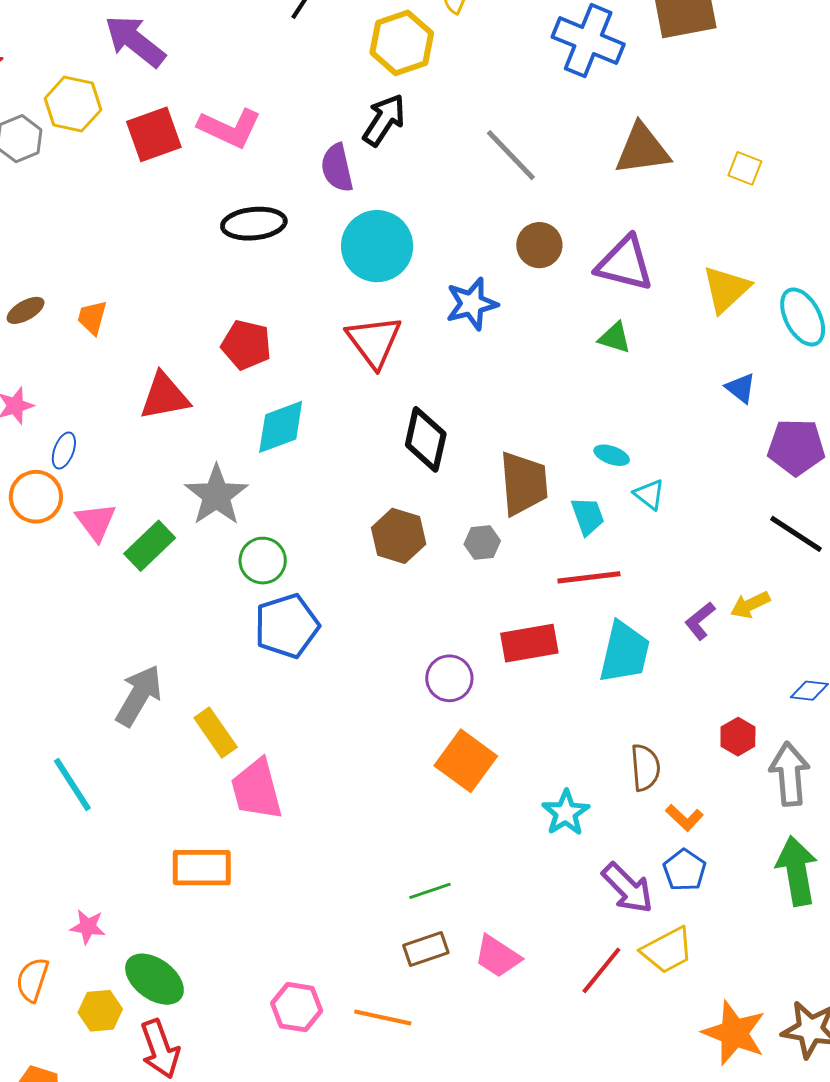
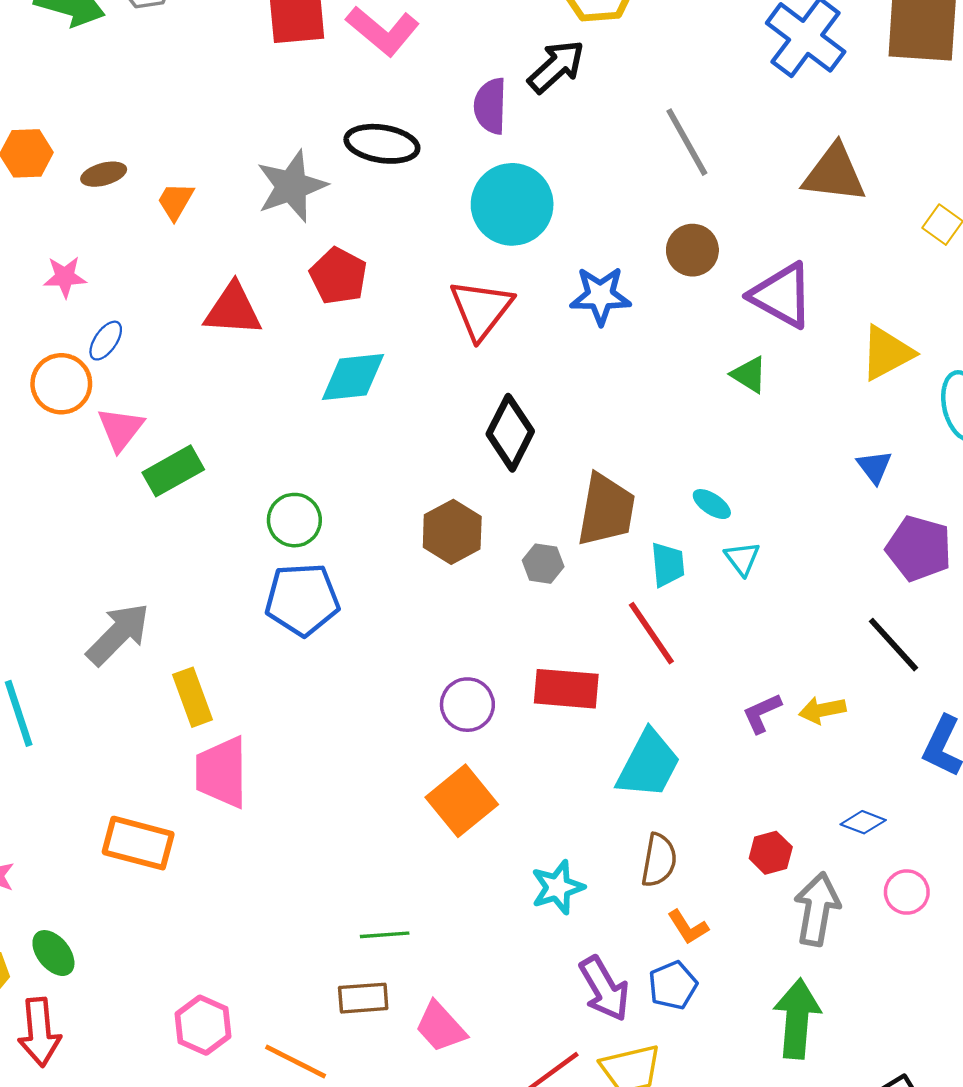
gray star: (216, 495) -> (291, 186), moved
red line: (589, 577) -> (651, 633), turned 48
cyan trapezoid: (624, 652) -> (648, 764), moved
green ellipse: (154, 979) -> (53, 953), size x0.7

